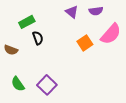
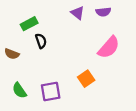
pink semicircle: (111, 34) -> (109, 47), moved
orange square: (85, 43) -> (86, 79), moved
purple square: (47, 85) -> (51, 92), turned 36

